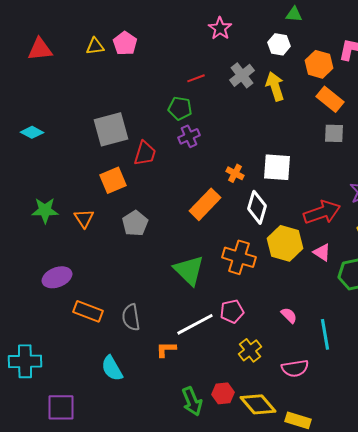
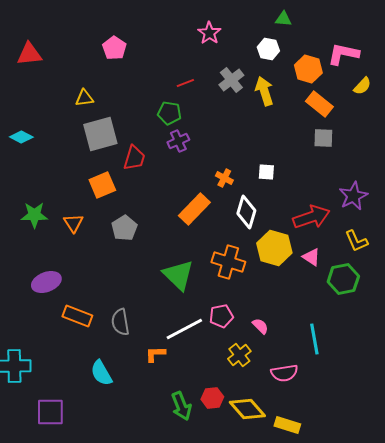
yellow triangle: (95, 46) -> (84, 98), moved
white square: (277, 167) -> (266, 172), size x0.6
pink semicircle: (289, 315) -> (260, 326), moved

